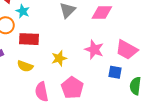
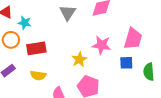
pink trapezoid: (127, 50) -> (133, 39), turned -90
yellow star: (59, 58) -> (79, 59), moved

